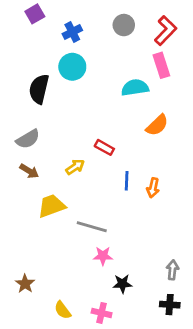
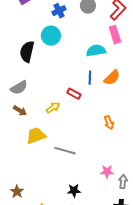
blue cross: (72, 32) -> (59, 11), moved
blue line: (127, 181) -> (90, 78), moved
orange arrow: (153, 188) -> (109, 123), turned -32
pink star: (103, 256) -> (107, 172), moved
black star: (122, 284) -> (74, 191), moved

